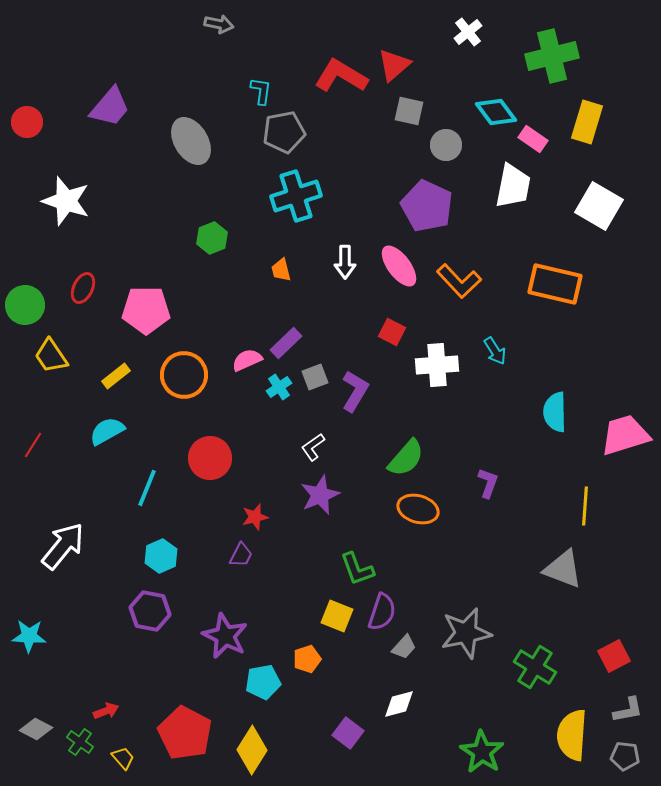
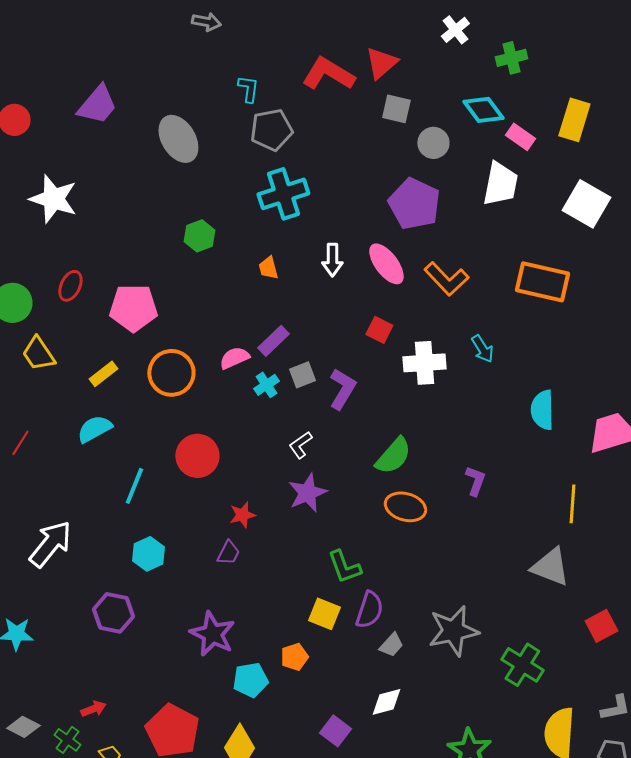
green cross: (552, 56) -> (511, 58), moved, size x0.6
purple hexagon: (150, 611) -> (113, 613), moved
red square: (614, 656) -> (601, 626), moved

